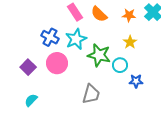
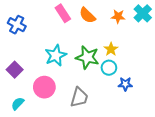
blue cross: (50, 37) -> (17, 25), moved
cyan star: (76, 39) -> (56, 55), moved
yellow star: (130, 42) -> (111, 49), moved
pink circle: (57, 63) -> (44, 87), moved

